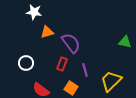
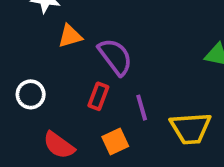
yellow trapezoid: (111, 81) -> (191, 128), turned -140
orange square: (71, 88) -> (115, 141), turned 32

